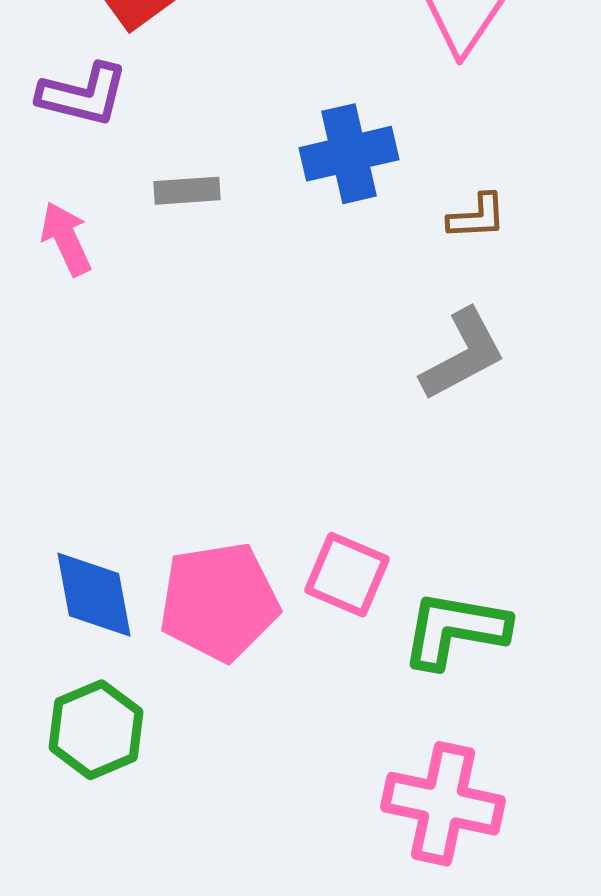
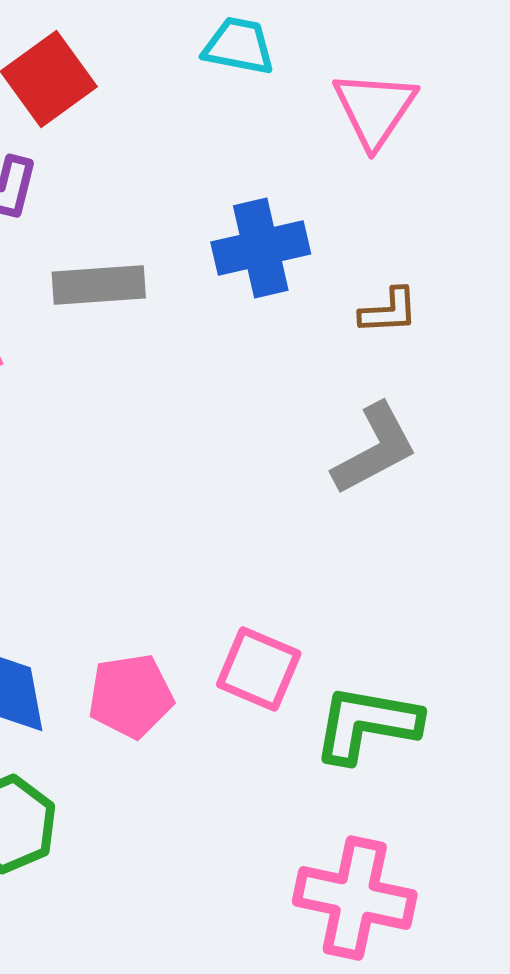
gray rectangle: (187, 191) -> (99, 285), size x1.4
pink pentagon: (219, 602) -> (131, 696), size x0.7

